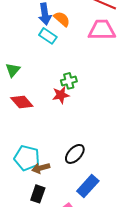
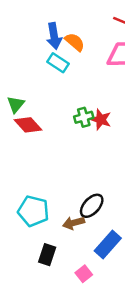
red star: (61, 95) -> (101, 119), moved, turned 30
red diamond: (22, 102) -> (28, 125), moved
brown arrow: (41, 168) -> (74, 223), moved

